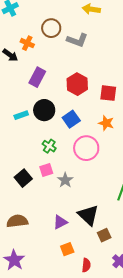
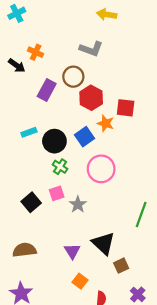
brown circle: (51, 28) -> (73, 77), moved
black circle: (44, 110) -> (54, 141), moved
orange star: (106, 123) -> (106, 123), moved
purple triangle: (60, 222) -> (72, 251), turned -35
orange square: (67, 249) -> (80, 281), turned -32

